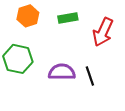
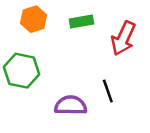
purple semicircle: (62, 72) -> (71, 105), moved

